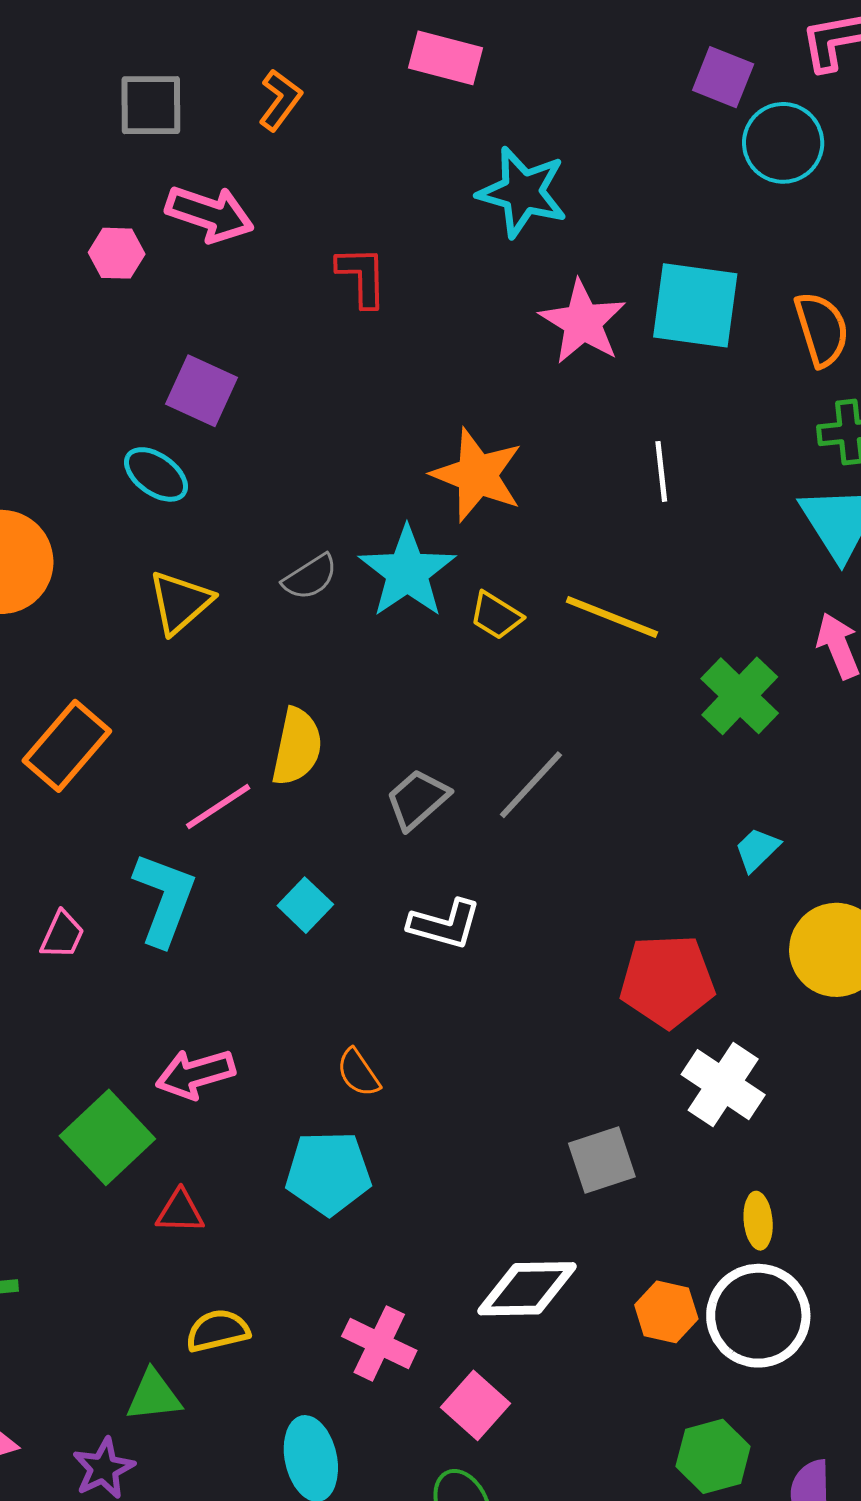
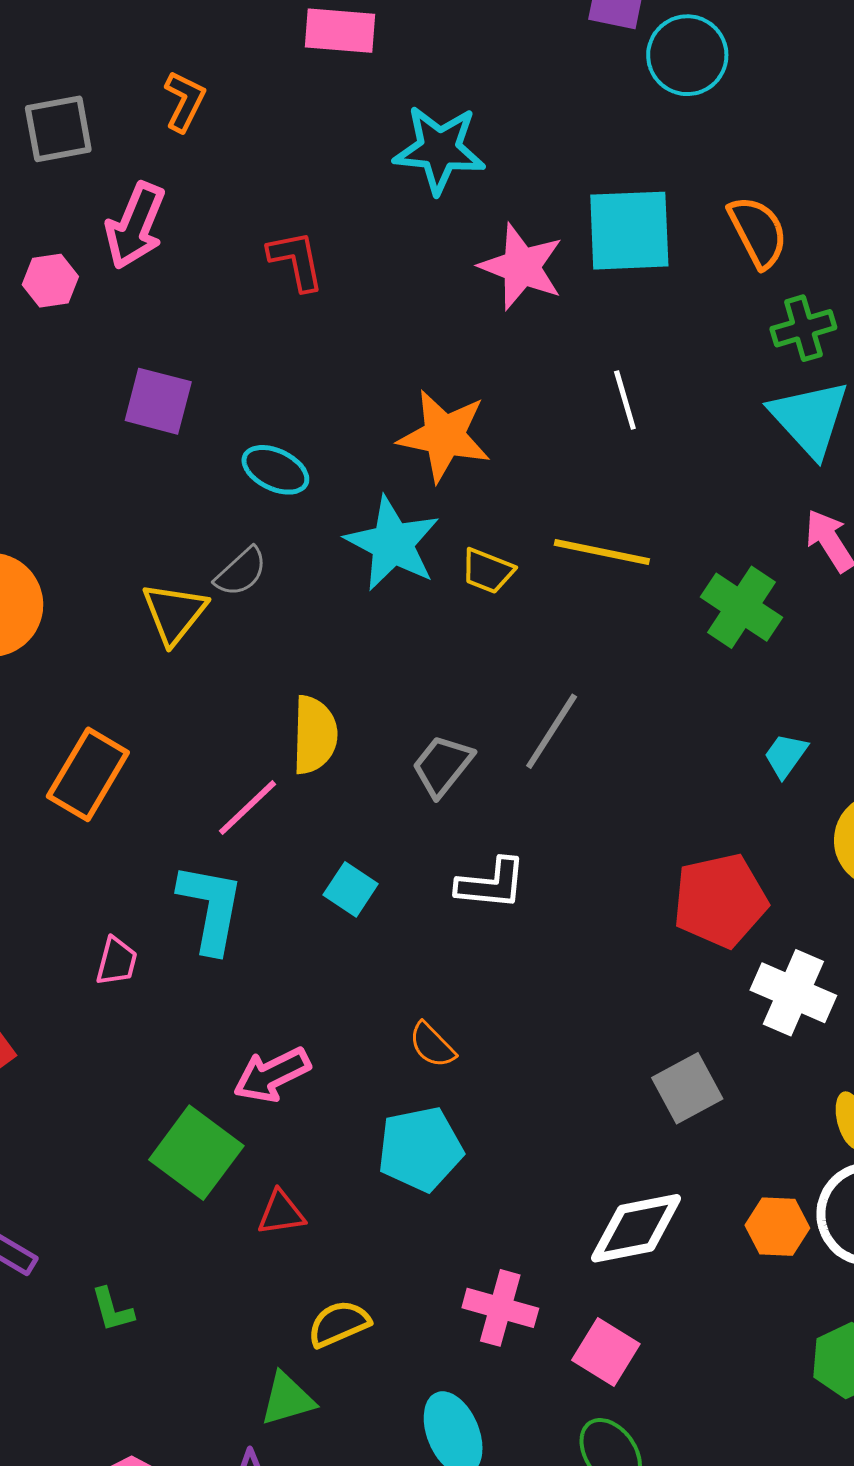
pink arrow: (210, 214) -> (135, 226), turned 104
cyan ellipse: (156, 474) -> (275, 470), moved
gray semicircle: (310, 577) -> (241, 572), moved

